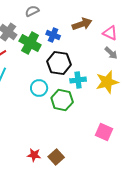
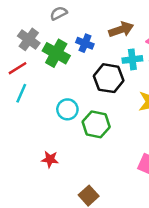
black hexagon: (59, 63) -> (109, 78), moved
cyan cross: (78, 80) -> (132, 59), moved
red star: (34, 155) -> (50, 159), moved

